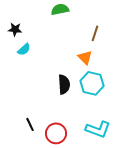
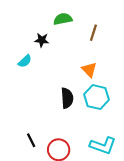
black star: (15, 29) -> (42, 40), moved
brown line: (95, 33) -> (93, 33), moved

